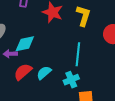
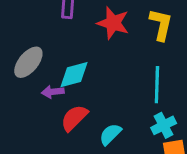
cyan semicircle: (44, 73) -> (110, 134), moved
cyan cross: (71, 80) -> (164, 125), moved

